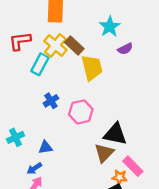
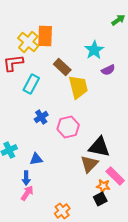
yellow cross: (55, 45) -> (28, 42), moved
blue arrow: (34, 168) -> (26, 178), turned -56

